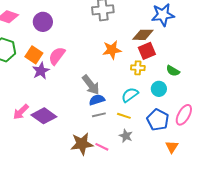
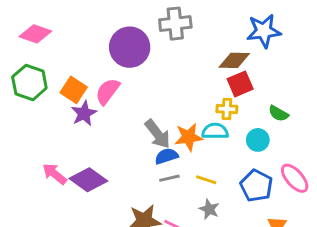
purple circle: (43, 22) -> (130, 47), moved, size x1.4
orange star: (112, 50) -> (189, 137), moved
cyan semicircle: (130, 95) -> (215, 131), moved, turned 36
pink arrow: (21, 112) -> (54, 174), turned 84
pink ellipse: (184, 115) -> (295, 178), turned -70

